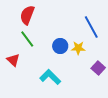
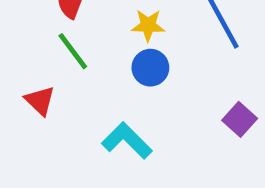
yellow star: (78, 48) -> (148, 25), moved

